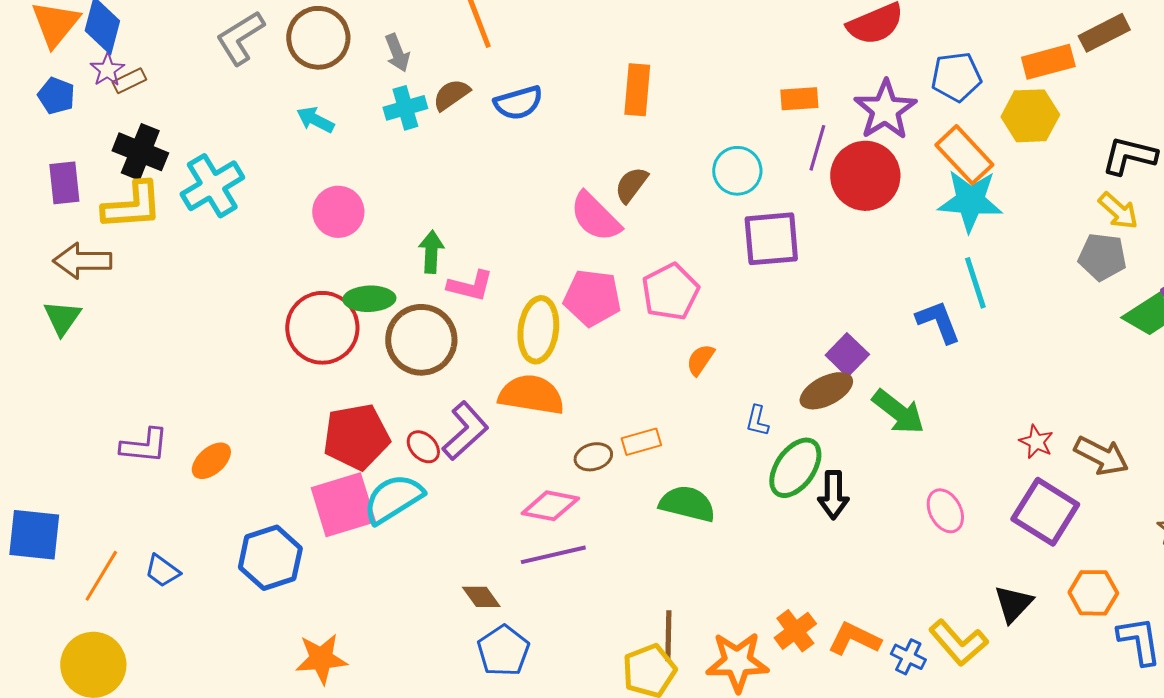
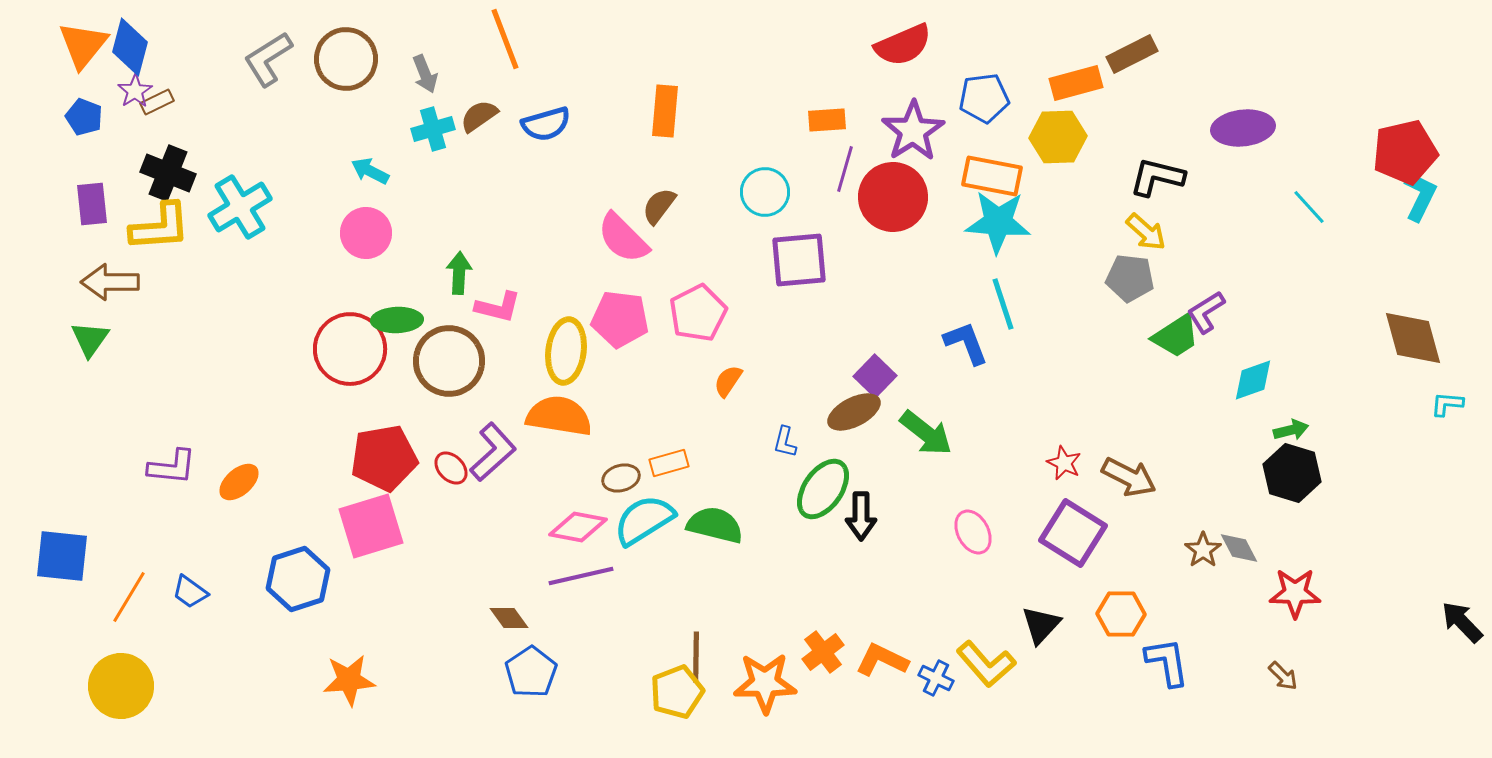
cyan arrow: (315, 120) -> (370, 171), moved
orange rectangle: (964, 155) -> (992, 176), turned -36
cyan semicircle: (393, 499) -> (644, 520), moved

